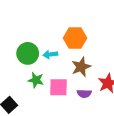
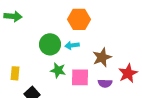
orange hexagon: (75, 38) -> (79, 19), moved

